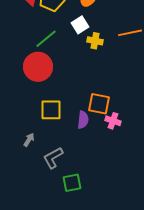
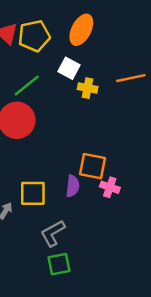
white square: (80, 25) -> (69, 68), turned -30
yellow square: (51, 110) -> (33, 193), moved
gray L-shape: (53, 158) -> (53, 233), moved

